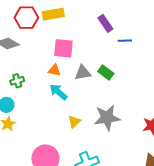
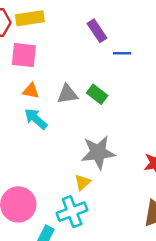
pink square: (63, 48) -> (24, 55), moved
yellow triangle: (74, 122) -> (82, 182), moved

